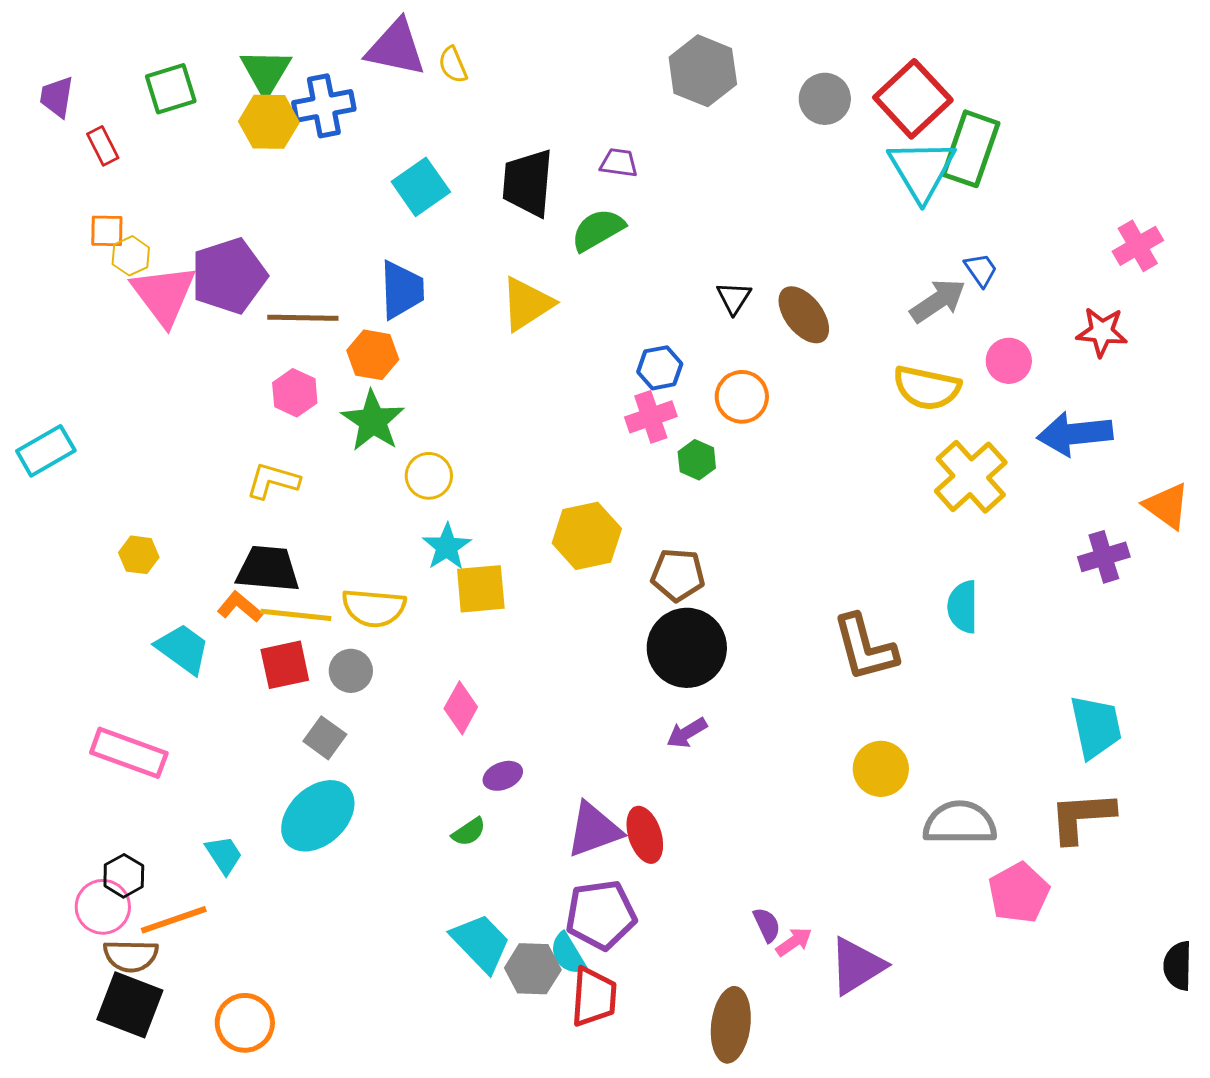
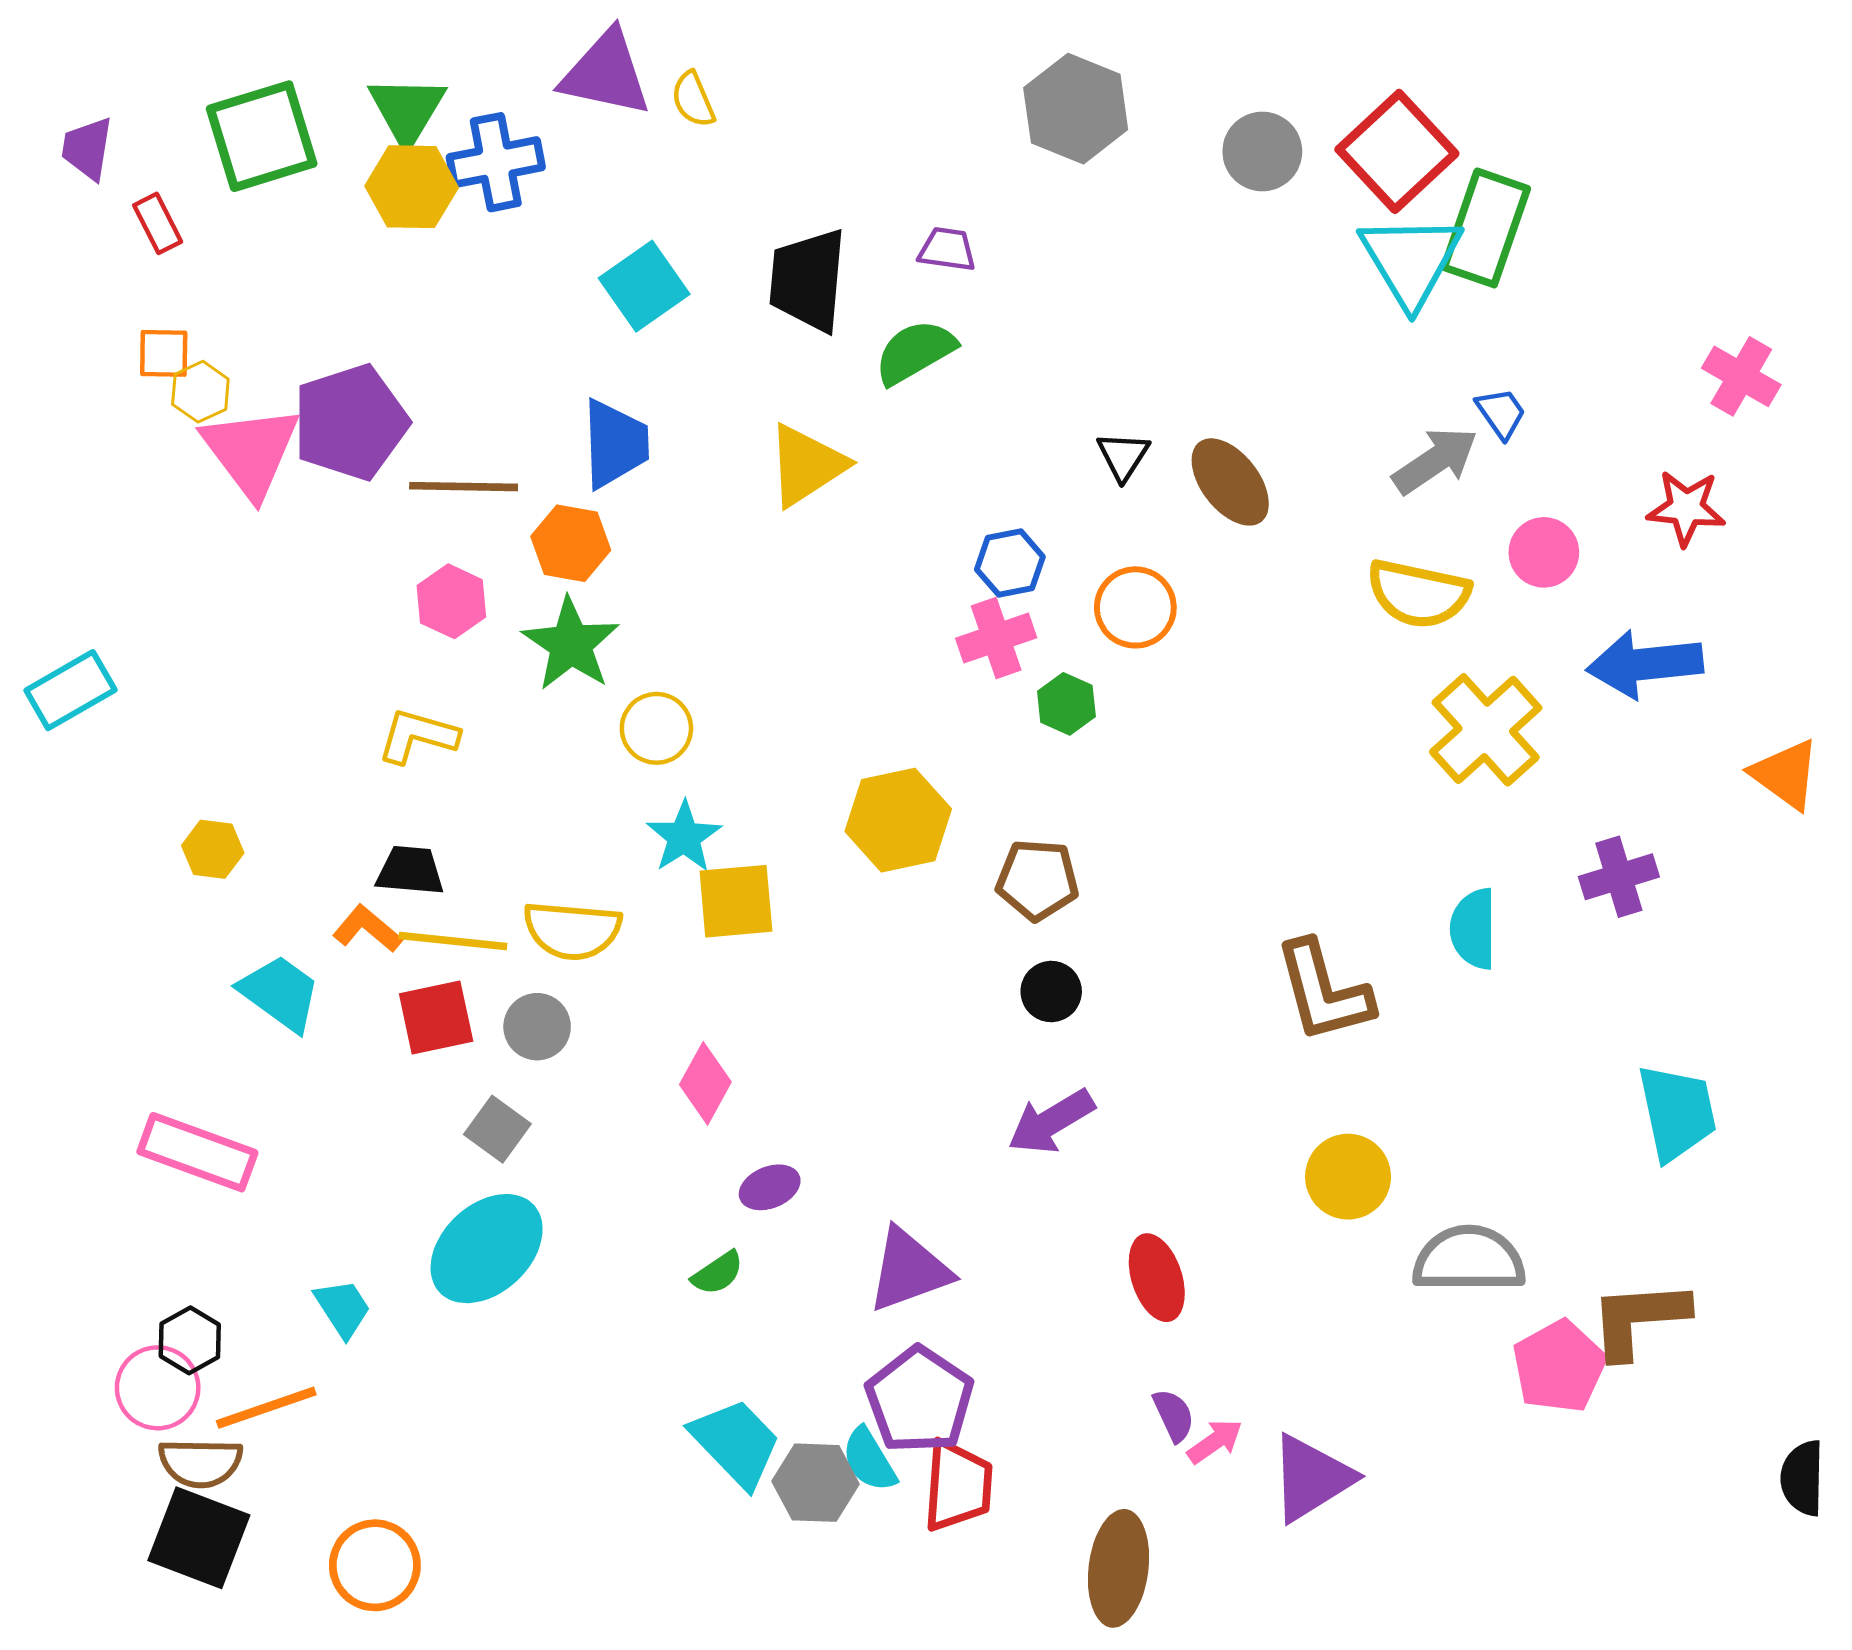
green square: (171, 89) -> (262, 136), size x1.4
pink cross: (1138, 246) -> (1741, 376), turned -30
purple cross: (1104, 557) -> (1619, 877), moved
black trapezoid: (268, 569) -> (410, 871), size x0.7
black circle: (687, 648) -> (1051, 992), size x0.5
purple arrow: (687, 733) -> (1051, 1122), size x1.4
brown L-shape: (1082, 817) -> (1639, 1319), moved
red ellipse: (645, 835) -> (1157, 1278), moved
purple pentagon: (601, 915) -> (920, 1400), turned -30
red trapezoid: (594, 997) -> (958, 1486), moved

